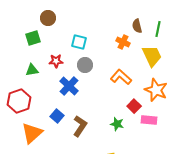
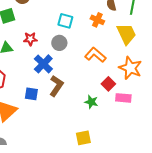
cyan square: (79, 42) -> (65, 21), moved
blue square: (57, 116) -> (31, 94), turned -32
brown L-shape: (80, 126) -> (56, 86), moved

